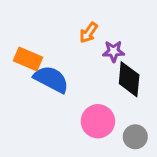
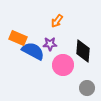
purple star: (113, 51) -> (50, 44), moved
pink circle: (98, 121) -> (63, 65), moved

